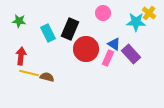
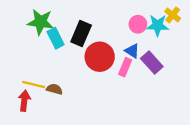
pink circle: (103, 13) -> (138, 24), moved
green star: (19, 21) -> (41, 22), moved, size x1.6
red arrow: (21, 56) -> (24, 101), moved

